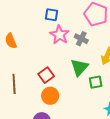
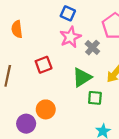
red square: (46, 75) -> (44, 65), moved
orange circle: (50, 96) -> (46, 109), moved

